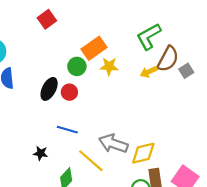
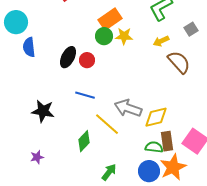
brown semicircle: (168, 59) -> (179, 62), moved, turned -70
green circle: (77, 66) -> (104, 36), moved
gray square: (186, 71) -> (191, 29), moved
black star: (40, 153) -> (43, 111), moved, size x1.6

